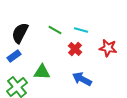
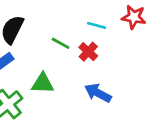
green line: (55, 30) -> (61, 43), moved
red star: (108, 48) -> (134, 17), moved

